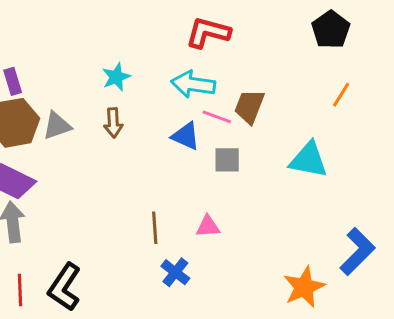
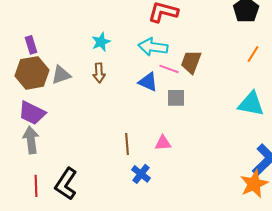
cyan triangle: (309, 160) -> (251, 104), moved
orange star: (304, 287) -> (254, 184), moved

